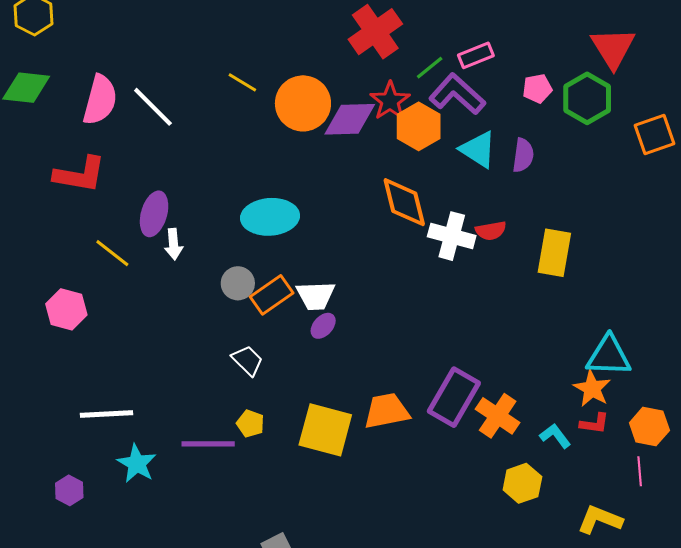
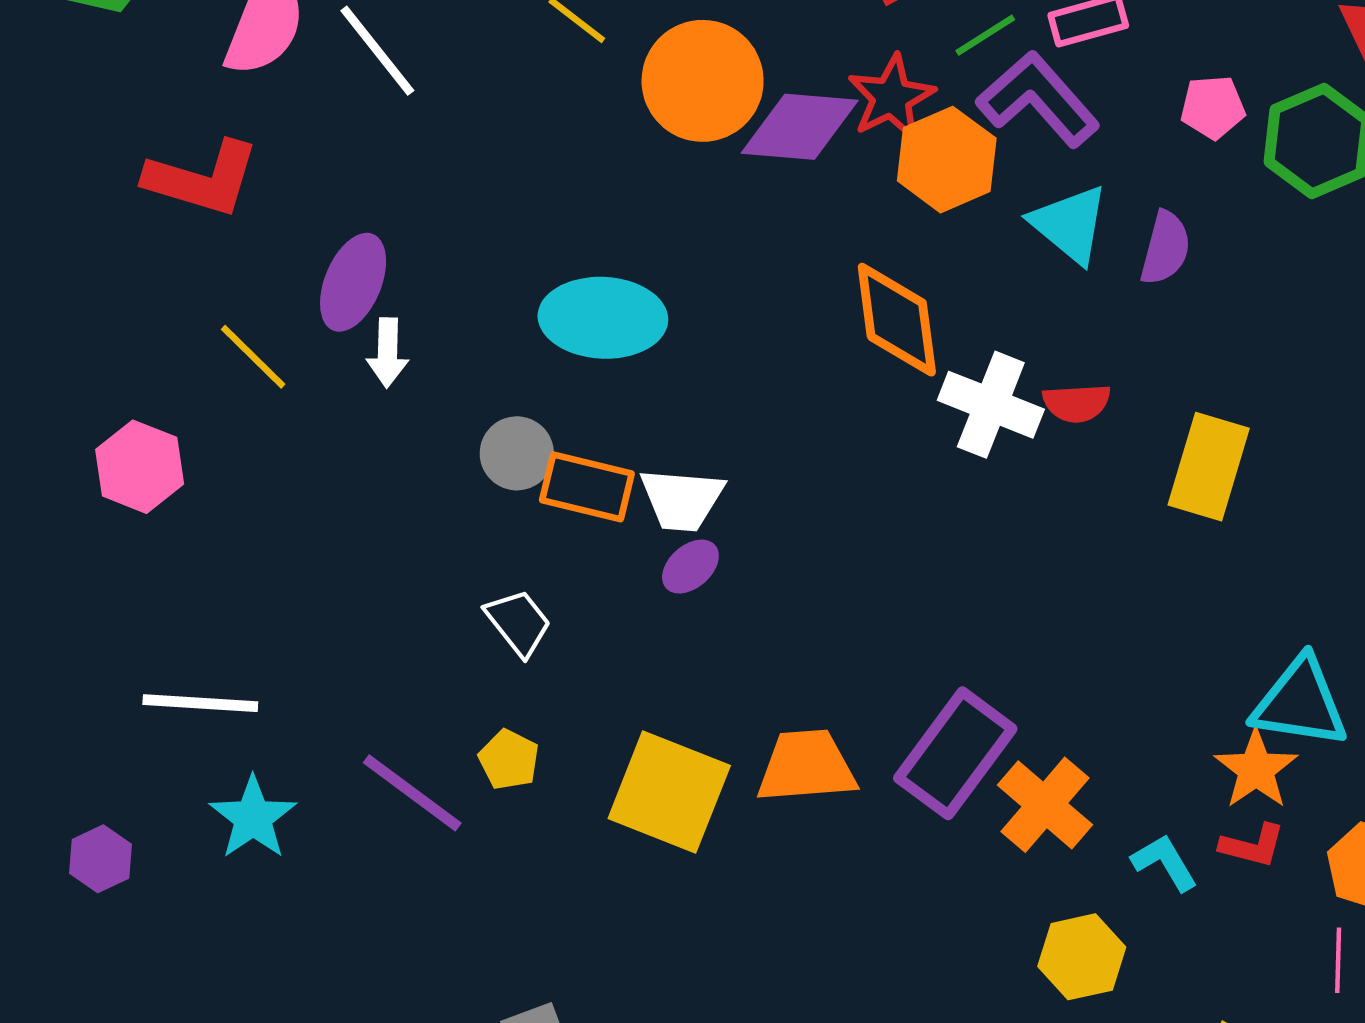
orange rectangle: (272, 295) -> (587, 487), turned 42
purple line: (208, 444) -> (412, 793), turned 30

